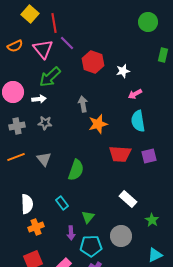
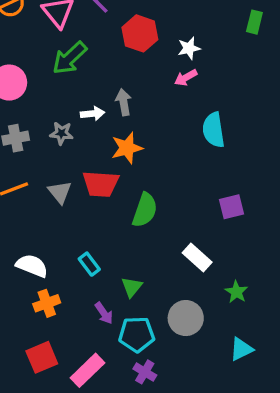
pink arrow: (135, 94) -> (186, 78), moved
white arrow: (39, 99) -> (92, 114), moved
orange star: (98, 124) -> (127, 148), moved
red trapezoid: (120, 154) -> (101, 184), moved
purple square: (149, 156) -> (231, 207), moved
green semicircle: (76, 170) -> (145, 210), moved
white semicircle: (27, 204) -> (32, 266), turned -66
purple arrow: (71, 233) -> (104, 313), turned -32

